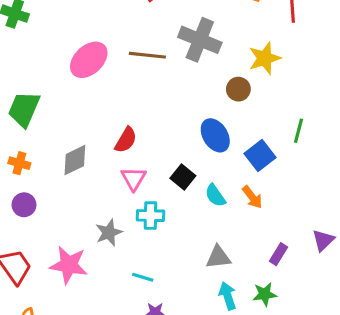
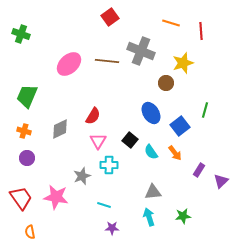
purple rectangle: (278, 254) -> (199, 170), moved
cyan arrow: (228, 296) -> (149, 217), moved

